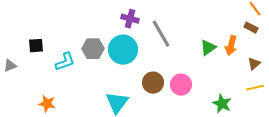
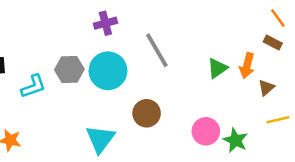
purple cross: (130, 19) -> (105, 23), moved, turned -30
brown triangle: (254, 64) -> (266, 88), moved
pink circle: (181, 85) -> (206, 131), moved

